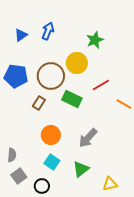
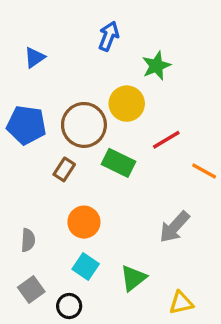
blue arrow: (48, 31) -> (109, 36), moved
gray arrow: (88, 138) -> (174, 227), moved
gray semicircle: (12, 155) -> (28, 240), moved

